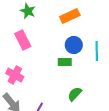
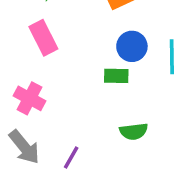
green semicircle: (75, 94) -> (134, 131), turned -140

